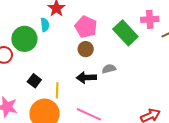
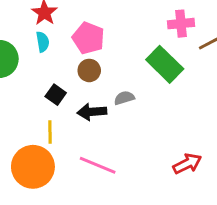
cyan semicircle: (45, 25) -> (43, 42), moved
green rectangle: (125, 33) -> (165, 64), moved
black square: (34, 81) -> (56, 95), moved

